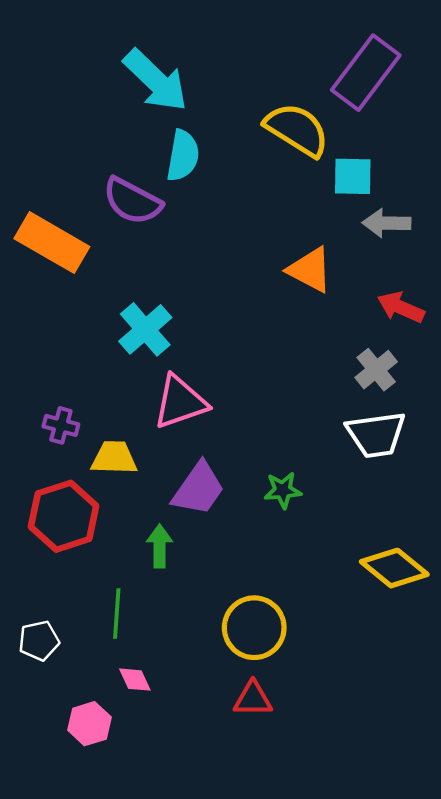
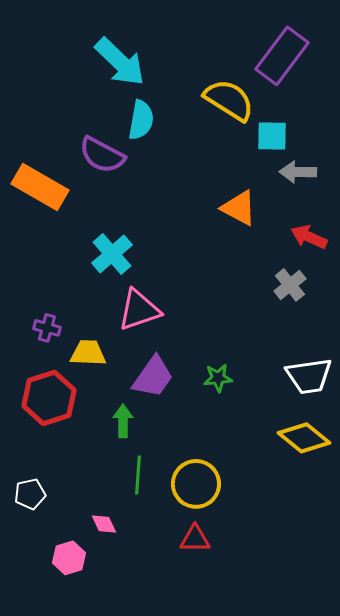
white trapezoid: (376, 434) -> (309, 376), moved
green line: (117, 613) -> (138, 475), moved

